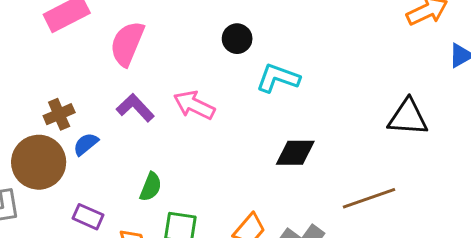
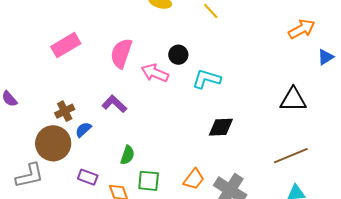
pink semicircle: (127, 44) -> (121, 53), moved
pink arrow: (194, 105) -> (155, 73), moved
brown line: (369, 198) -> (291, 156), moved

